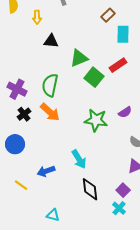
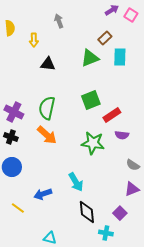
green triangle: (79, 58) -> (90, 58), moved
red rectangle: (118, 65) -> (112, 115), moved
green square: (94, 77) -> (91, 100), turned 30
purple semicircle: (125, 112) -> (122, 135), turned 40
black cross: (24, 114) -> (11, 137), moved, turned -32
cyan cross: (119, 208) -> (106, 233), moved, turned -32

